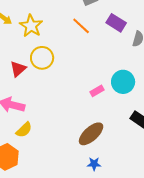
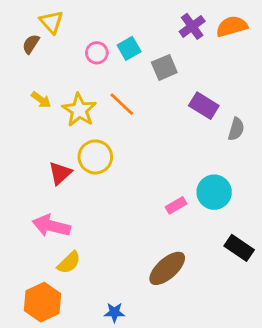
orange line: (81, 26) -> (122, 104), moved
blue star: (94, 164) -> (114, 312), moved

